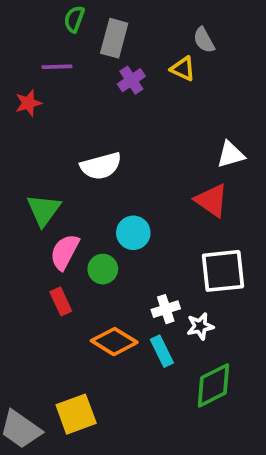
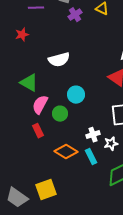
red star: (28, 103) -> (22, 35), moved
green triangle: (44, 210) -> (29, 83), turned -36

